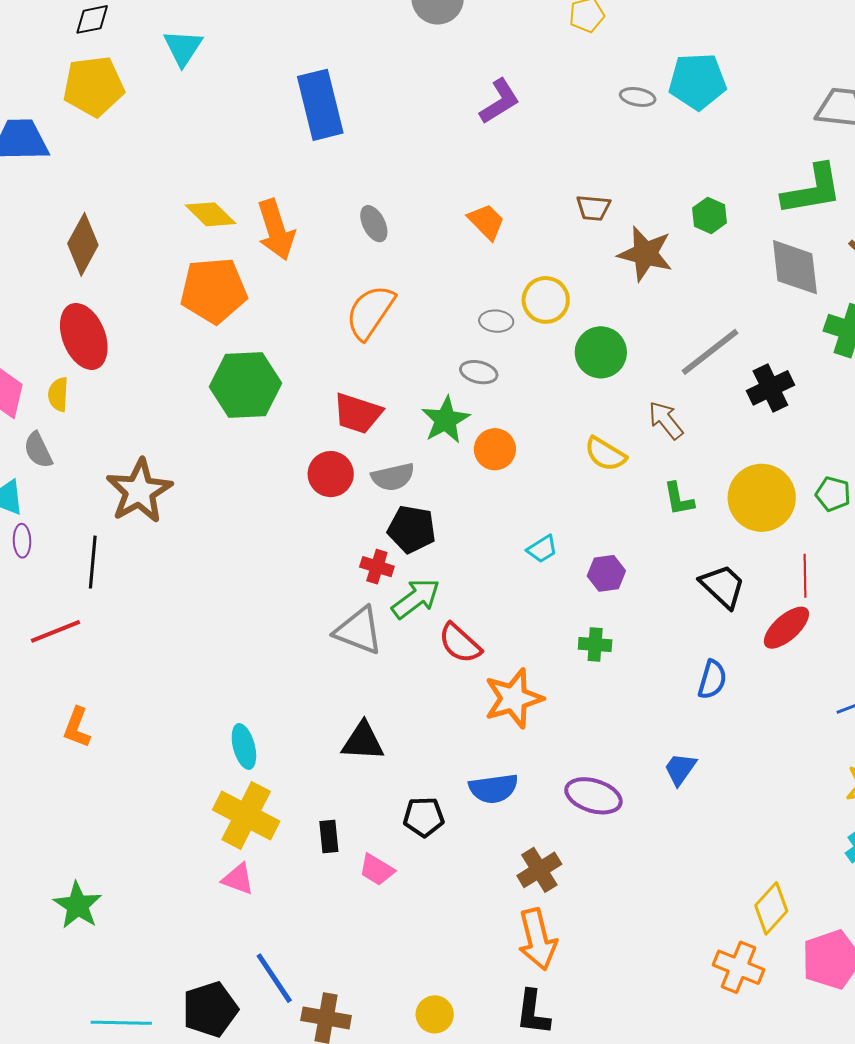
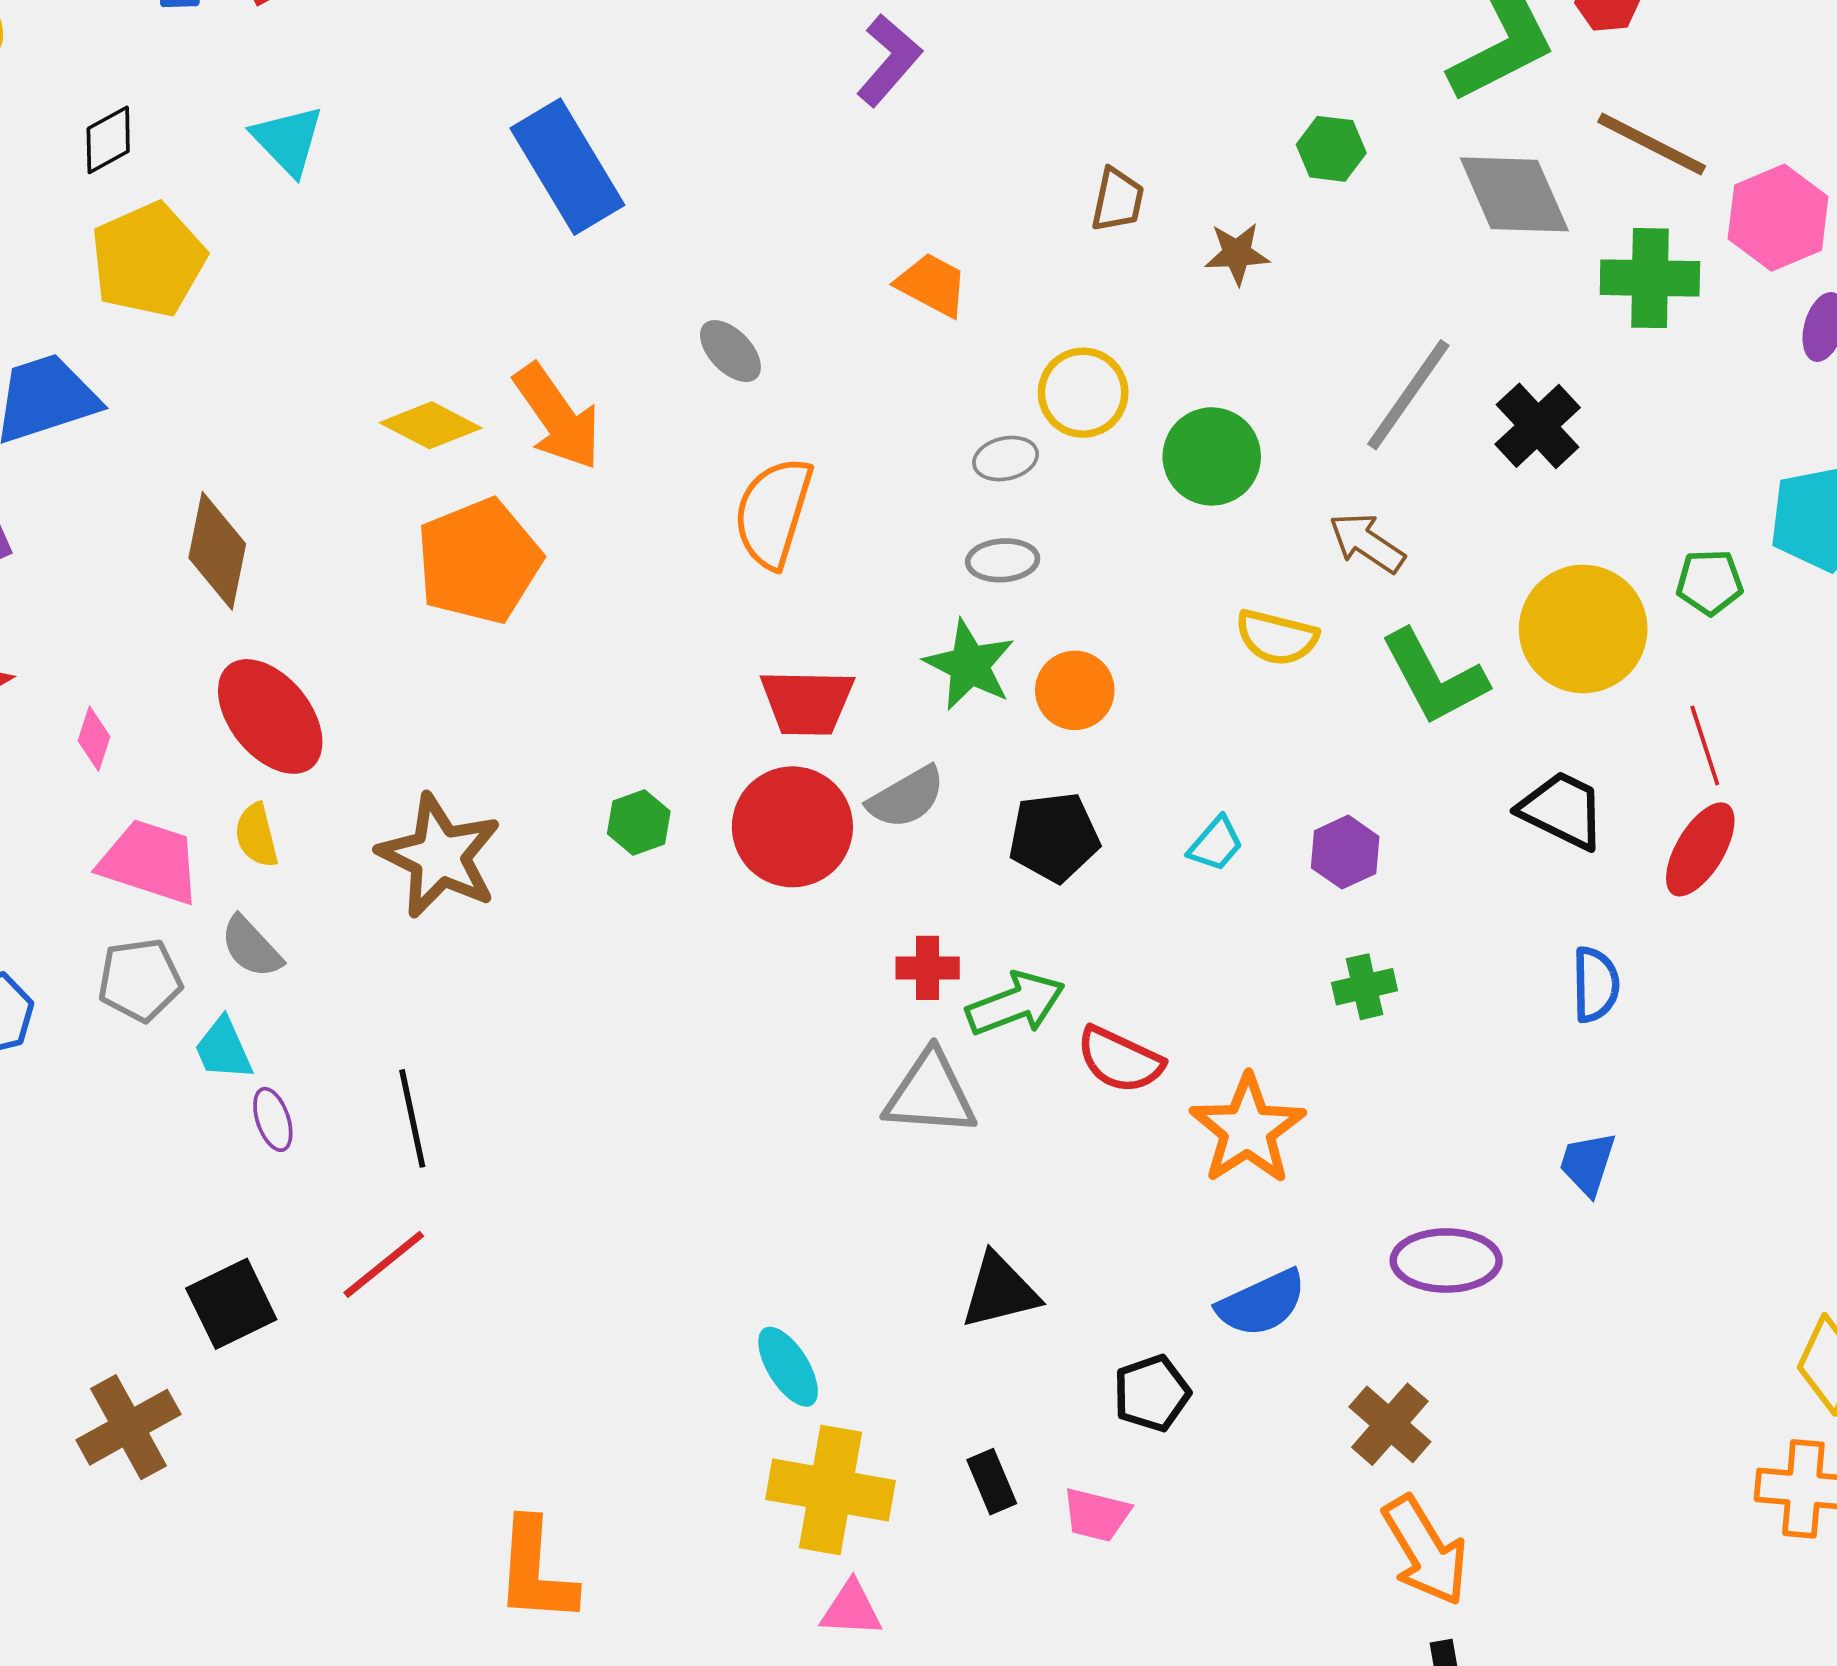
brown trapezoid: (593, 208) -> (1118, 200), turned -66
brown star: (645, 254) -> (1237, 254), size x0.6
green hexagon: (246, 385) -> (639, 823), moved, size x0.5
red circle: (331, 474) -> (792, 827), size x1.4
brown star: (139, 491) -> (440, 856), moved
green L-shape: (679, 499) -> (1434, 677), size x1.6
black pentagon: (412, 529) -> (1054, 837), moved
green arrow: (416, 598) -> (1015, 1004), turned 33
orange L-shape: (77, 727) -> (536, 1571), moved, size x1.5

